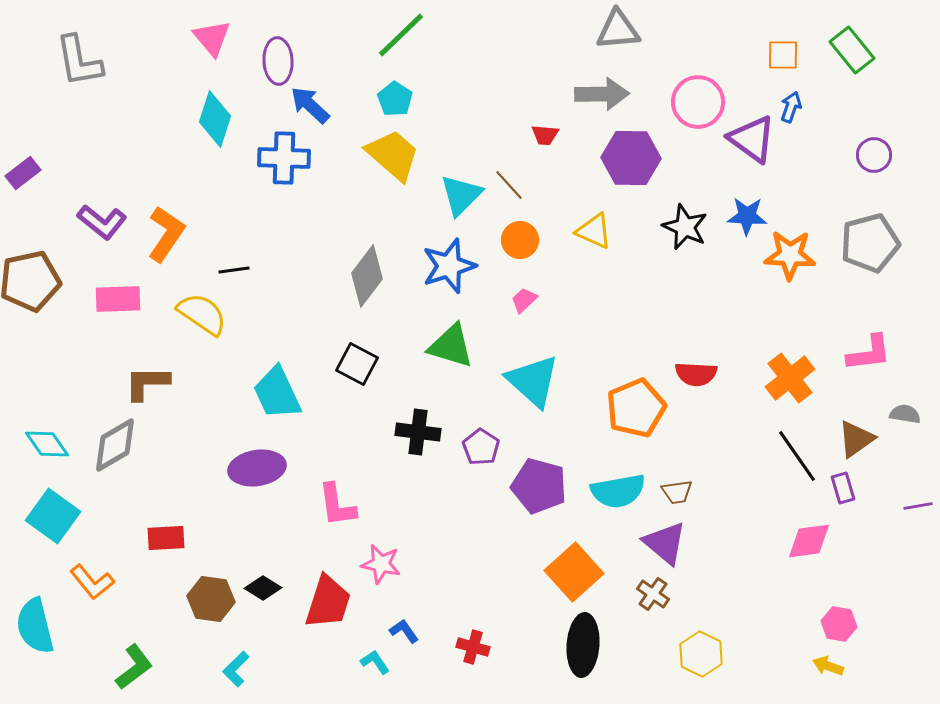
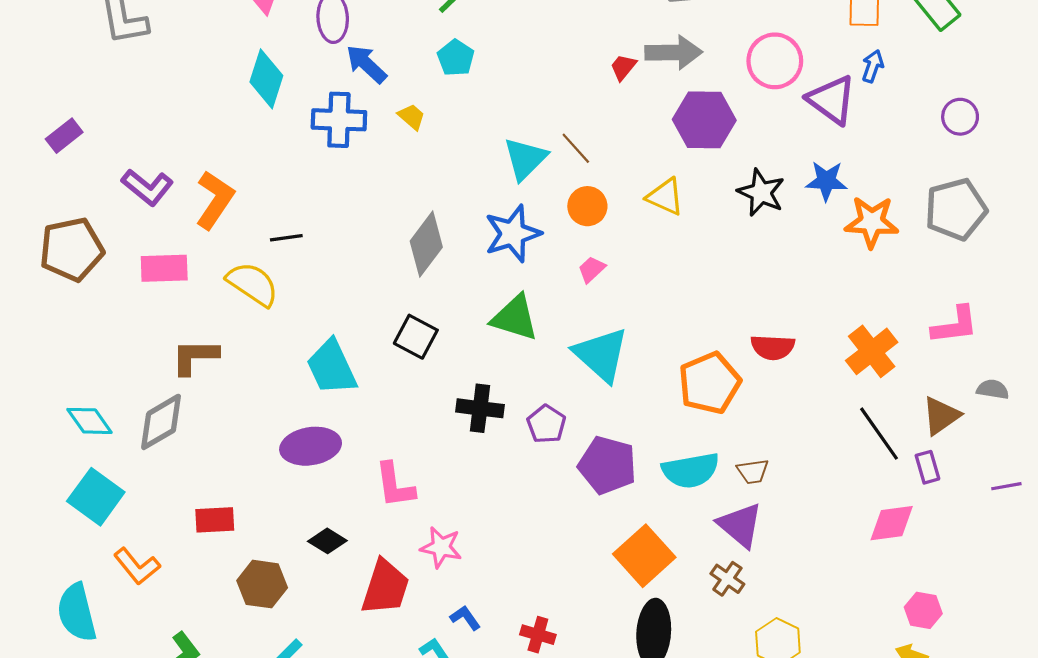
red trapezoid: (545, 135) -> (623, 67), moved, turned 124
yellow trapezoid: (393, 155) -> (412, 117), moved, size x0.5
black diamond: (263, 588) -> (327, 541), moved

